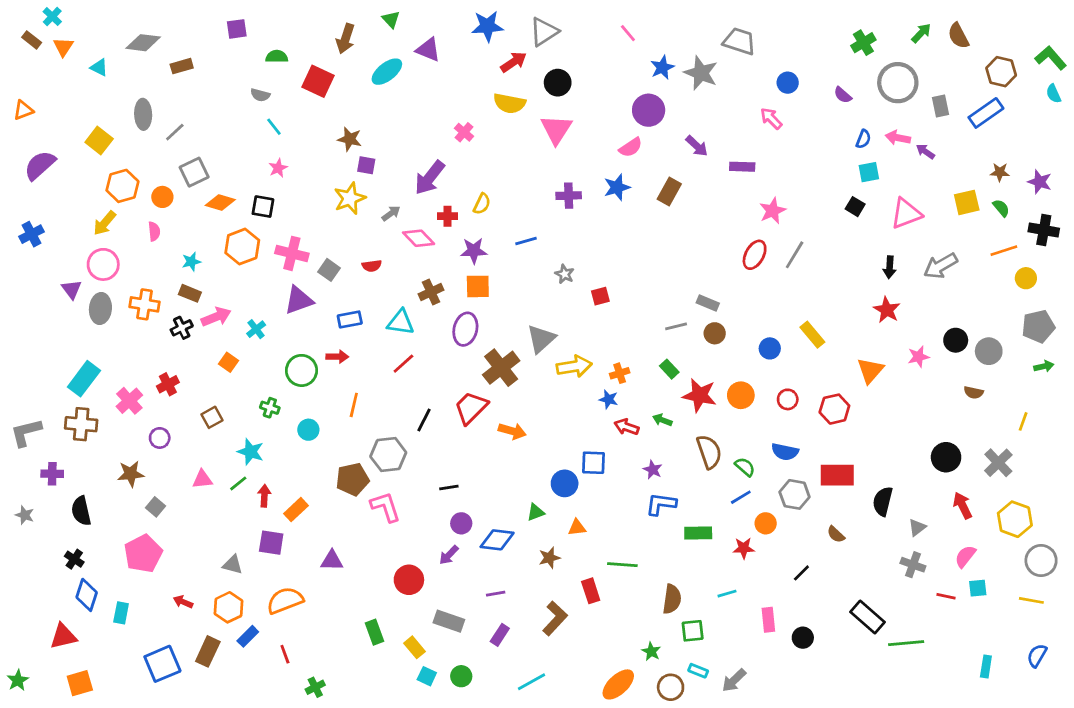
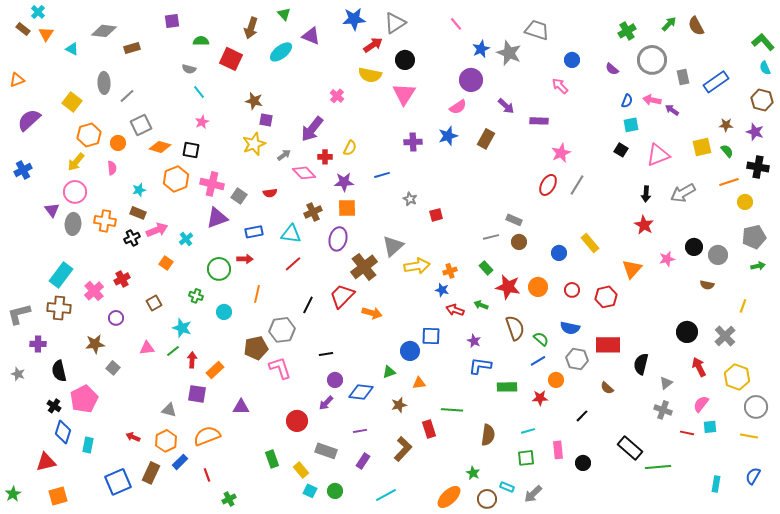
brown hexagon: (1001, 72) -> (762, 100), moved
pink pentagon: (143, 554) -> (84, 399), moved
green square: (693, 631) -> (526, 458), moved

